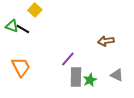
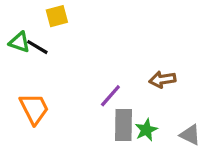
yellow square: (35, 10) -> (57, 16), turned 32
brown arrow: (106, 41) -> (162, 80), moved
gray triangle: (117, 75) -> (190, 135), moved

